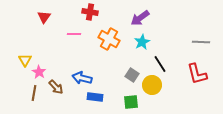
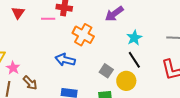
pink line: (74, 34) -> (48, 19), moved
cyan star: (142, 42) -> (134, 38), moved
blue arrow: (82, 78) -> (65, 60), moved

